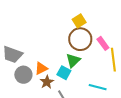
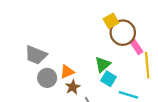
brown circle: (80, 39) -> (123, 33), moved
cyan square: (64, 73) -> (108, 79), moved

